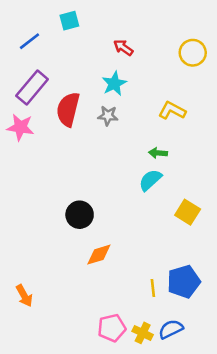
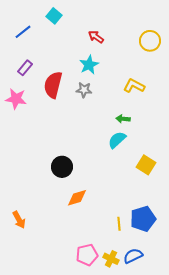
cyan square: (69, 21) -> (54, 16), turned -35
purple rectangle: (32, 87) -> (25, 68), size x0.6
orange arrow: (24, 296) -> (19, 220), moved

